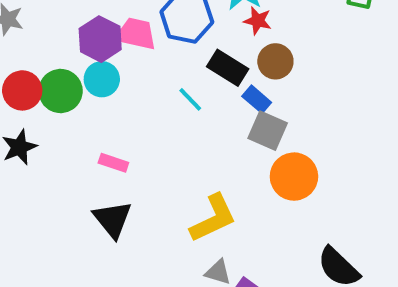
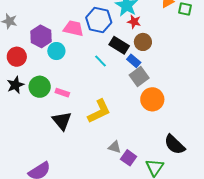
purple hexagon: (100, 39) -> (41, 36), moved
green circle: (61, 91) -> (40, 87), moved
gray square: (268, 131) -> (139, 76), turned 30
yellow L-shape: (213, 218) -> (99, 111), moved

